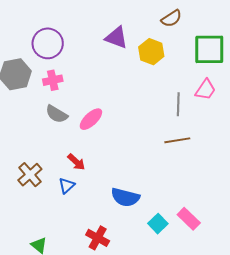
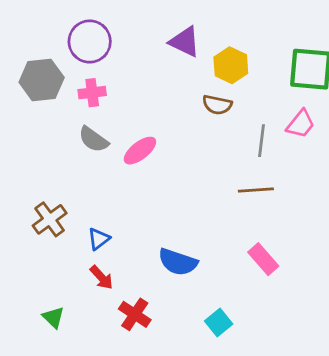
brown semicircle: (171, 18) -> (217, 105), moved, turned 40
red arrow: (76, 162) -> (102, 278), moved
pink rectangle: (189, 219) -> (263, 259), moved
cyan square: (158, 224) -> (219, 323), moved

